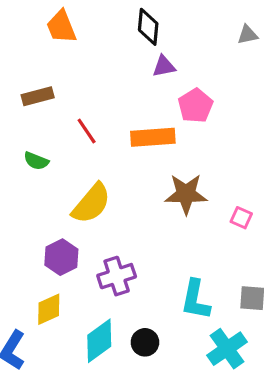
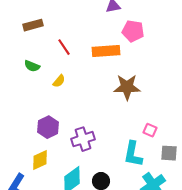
pink pentagon: (195, 106) -> (133, 31), turned -30
yellow semicircle: (91, 203) -> (59, 81), moved, size x0.5
pink square: (241, 218) -> (150, 130), moved

